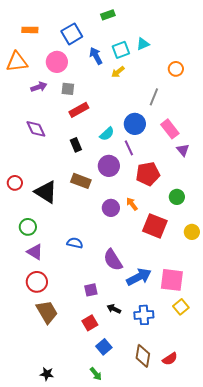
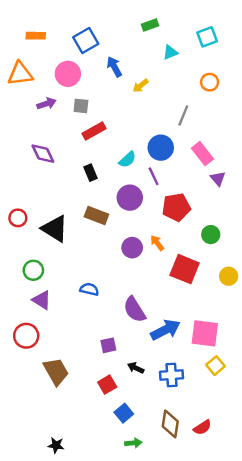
green rectangle: (108, 15) -> (150, 25), moved
cyan square: (121, 50) -> (207, 37), moved
red circle: (37, 282) -> (26, 336), moved
green arrow: (96, 374) -> (133, 443), moved, turned -56

